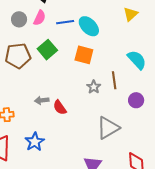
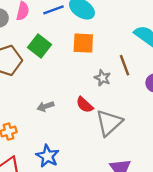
red semicircle: (60, 107) -> (85, 105), moved
gray triangle: (108, 128) -> (109, 123), moved

